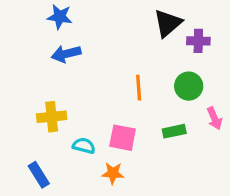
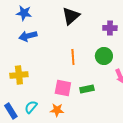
black triangle: (168, 23) -> (71, 16), moved
green rectangle: (174, 131) -> (87, 89), moved
cyan semicircle: (84, 146) -> (31, 107), moved, turned -64

